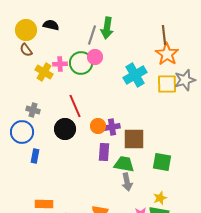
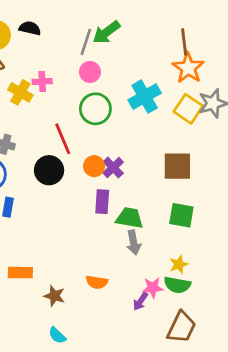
green arrow: (107, 28) -> (106, 32), turned 45
green circle: (81, 63) -> (95, 109), moved
yellow square: (167, 84) -> (188, 109), turned 35
purple cross: (112, 127) -> (113, 168), turned -35
brown square: (134, 139) -> (177, 166), moved

